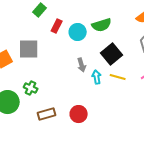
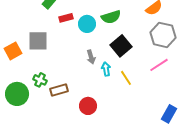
red rectangle: (57, 26) -> (66, 18), turned 48
yellow line: (118, 77) -> (126, 78), moved, turned 42
brown rectangle: (47, 114) -> (59, 90), moved

